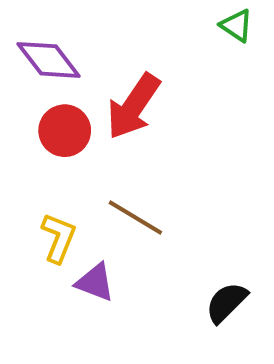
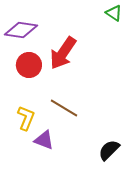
purple diamond: (49, 60) -> (21, 30), turned -44

